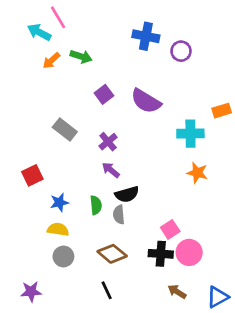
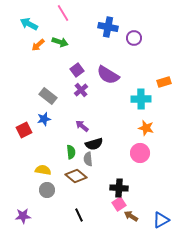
pink line: (58, 17) -> (63, 13), moved
purple cross: (108, 142) -> (81, 90), moved
blue star: (59, 202) -> (44, 119), moved
pink square: (170, 229) -> (119, 204), moved
pink circle: (189, 252) -> (140, 153), moved
brown diamond: (112, 254) -> (76, 176), moved

